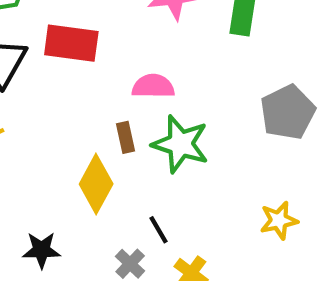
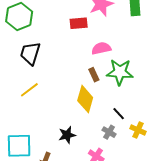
red rectangle: (71, 43) -> (79, 23), moved, size x0.7

